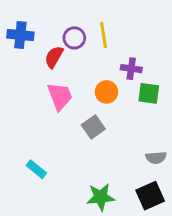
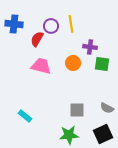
pink trapezoid: (60, 96) -> (41, 66), turned -55
gray square: (93, 127) -> (77, 110), moved, turned 35
gray semicircle: (156, 158) -> (107, 108), turned 32

